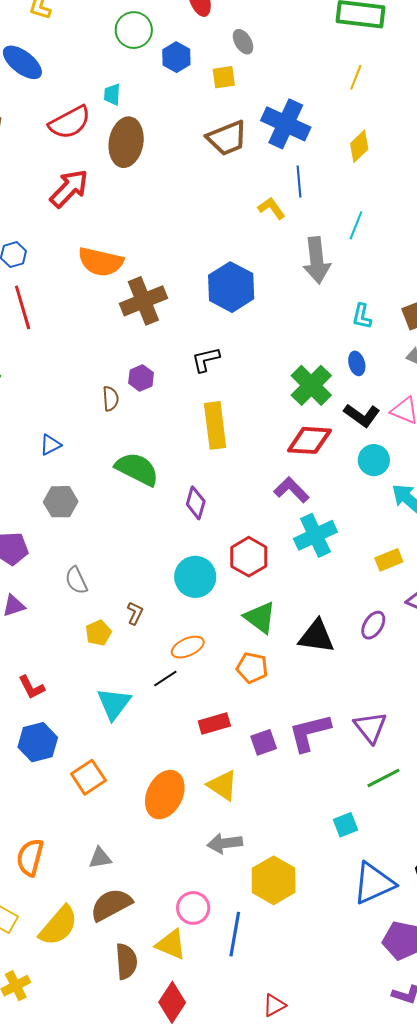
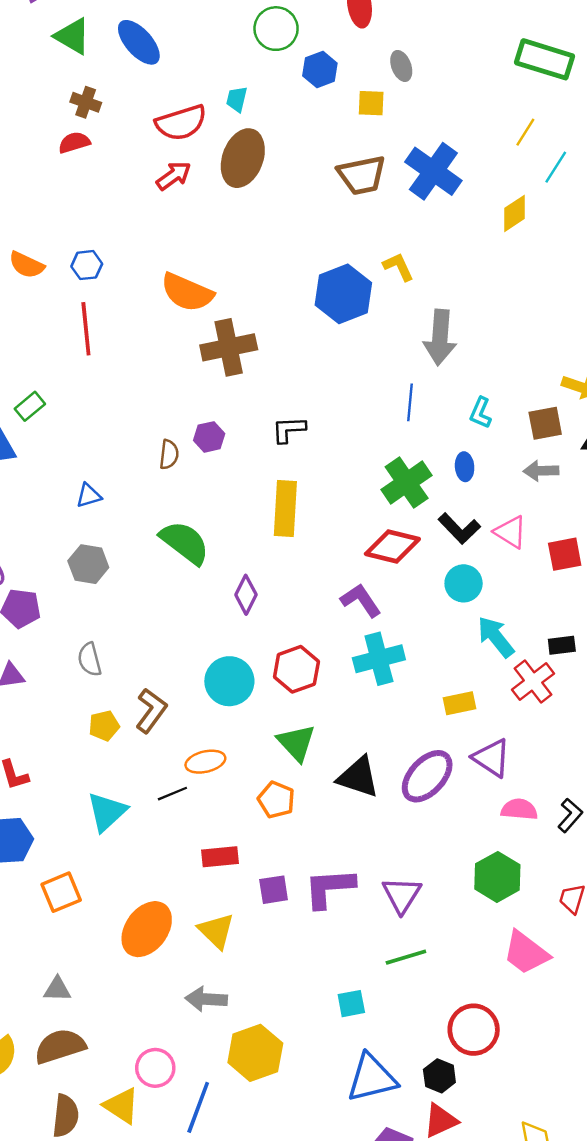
blue line: (299, 182) -> (410, 402), moved
red arrow: (69, 188) -> (174, 176), moved, size x0.7
cyan line: (356, 225) -> (556, 167), moved
blue hexagon: (231, 287) -> (343, 294), moved
brown L-shape: (135, 613) -> (151, 711), size x1.6
purple ellipse: (373, 625) -> (427, 776), size x1.6

